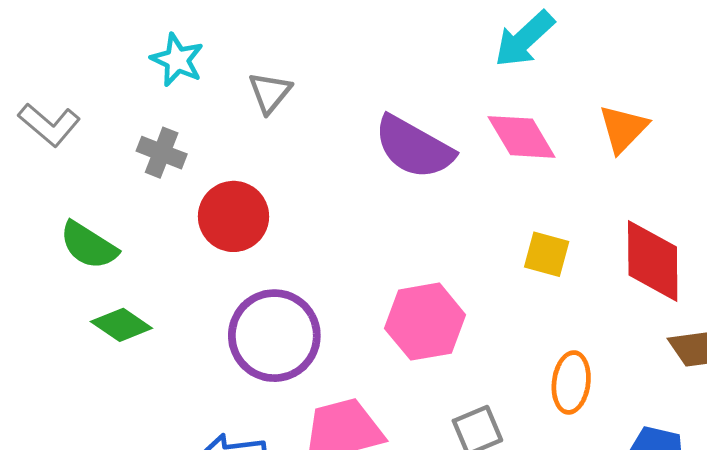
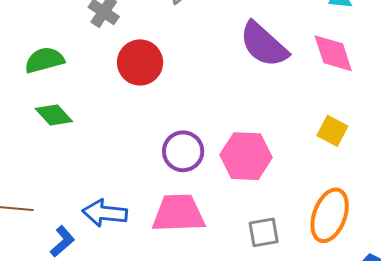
green semicircle: (89, 245) -> (44, 60), turned 120
purple circle: (274, 336) -> (183, 151), moved, size x0.7
orange ellipse: (571, 382) -> (330, 215), size x1.4

